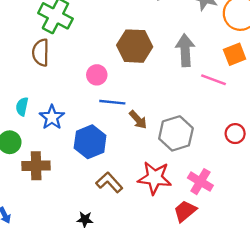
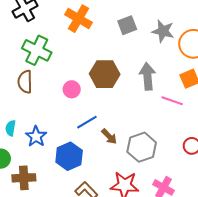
pink circle: (97, 75) -> (72, 89), moved
blue line: (112, 102) -> (87, 122), turned -35

